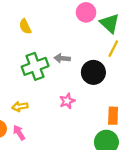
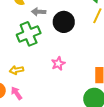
gray arrow: (62, 58) -> (39, 12), moved
black circle: (93, 72) -> (64, 22), moved

